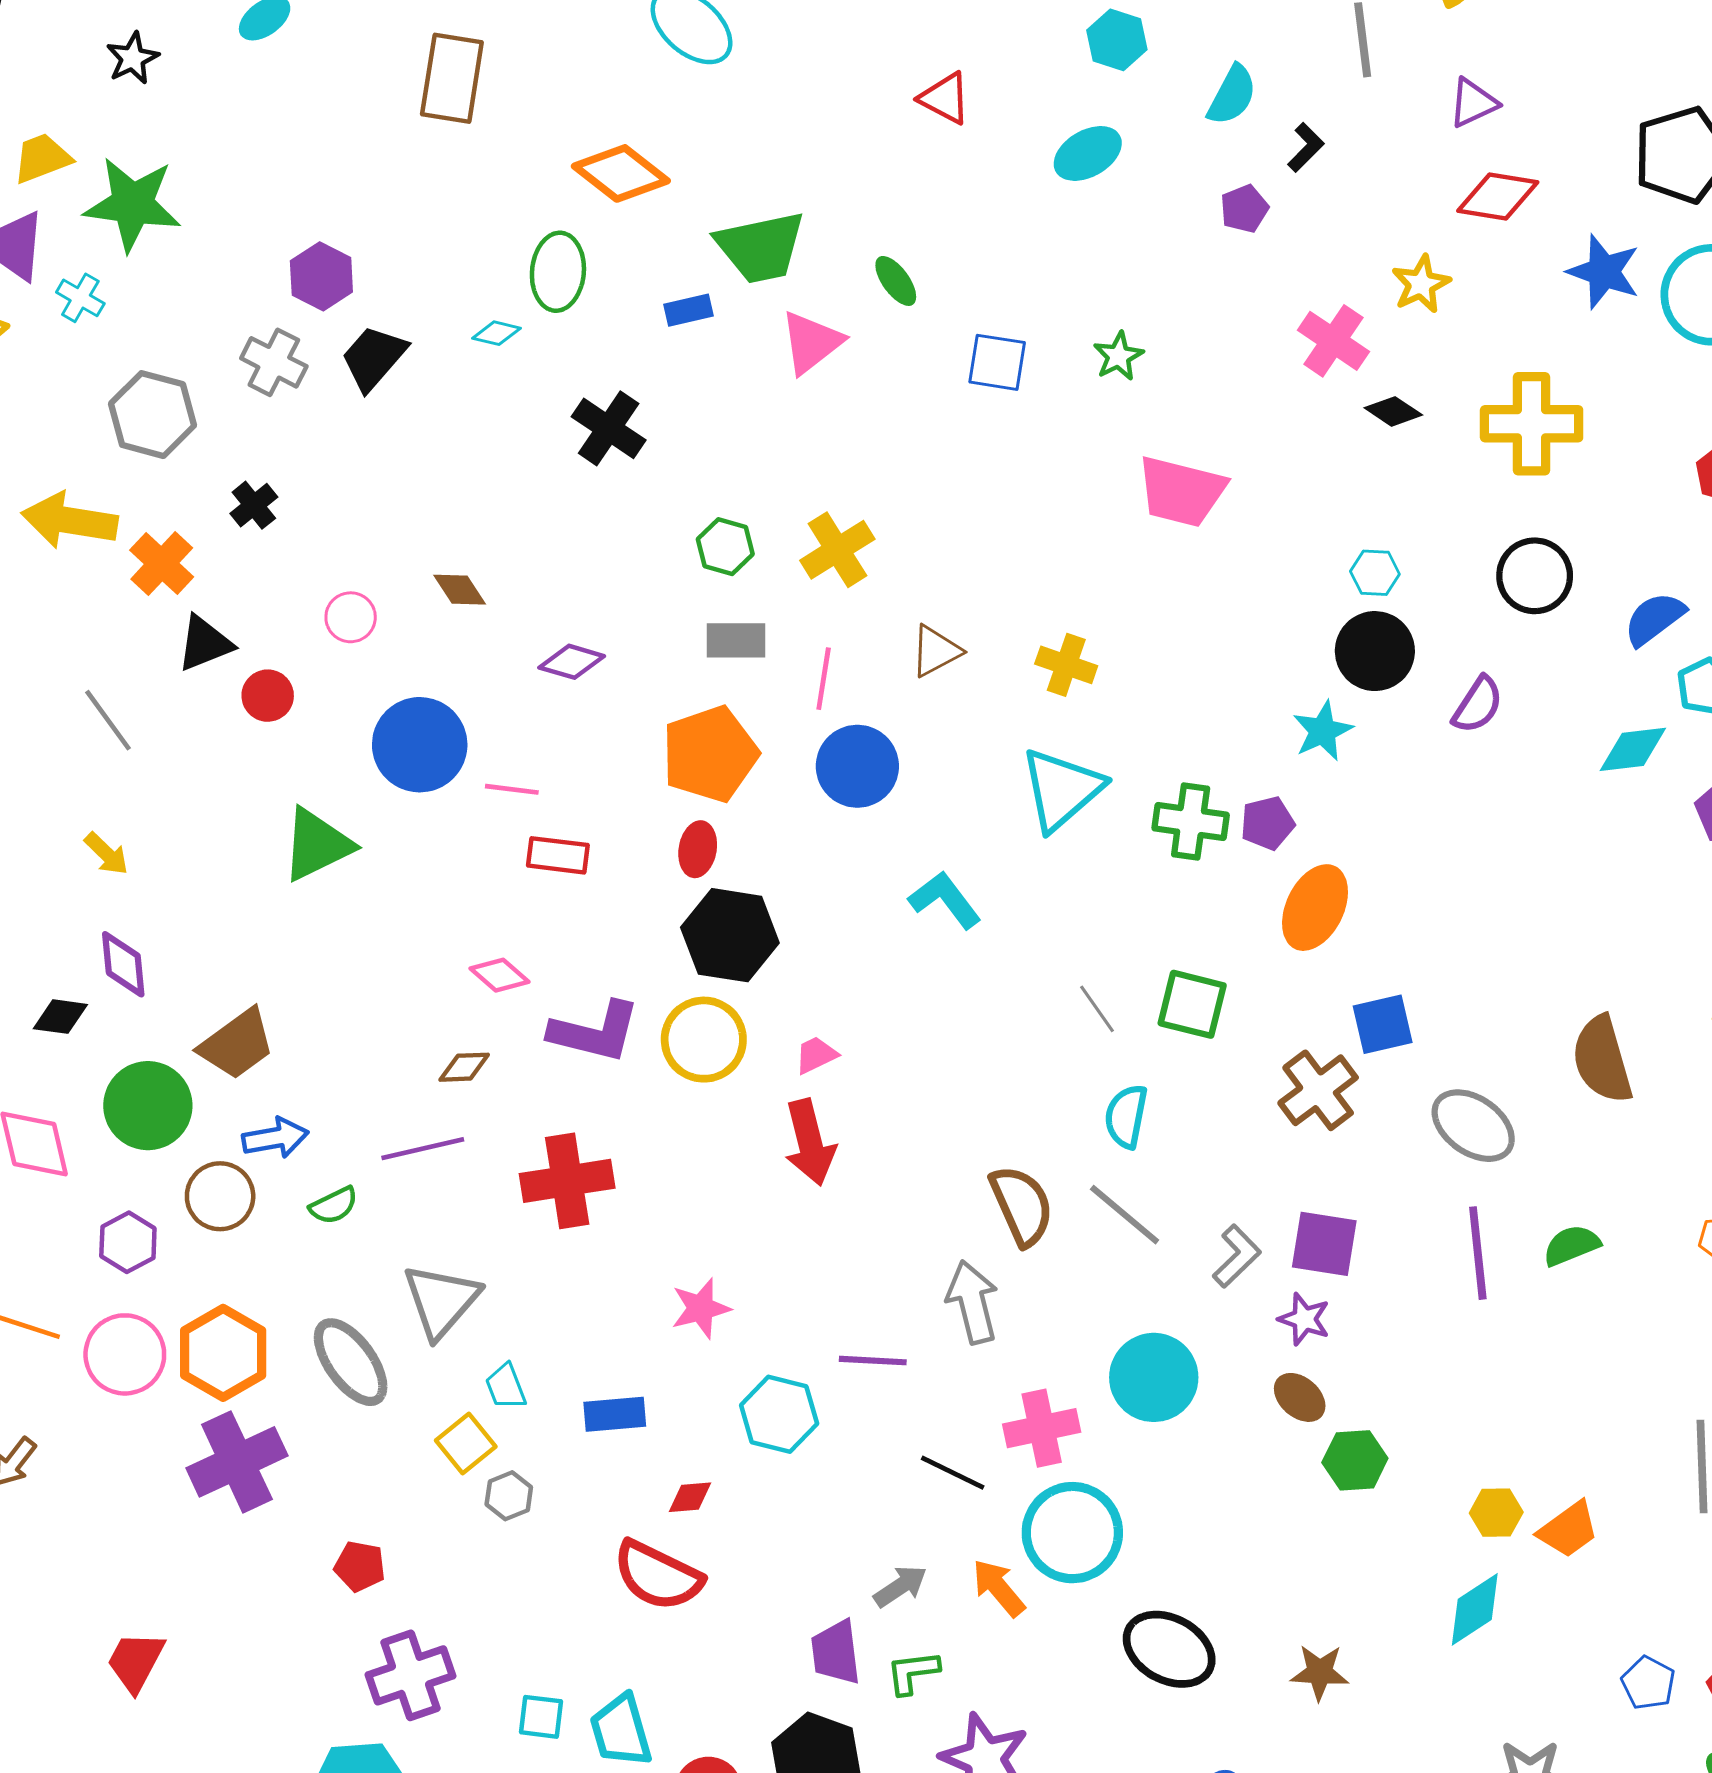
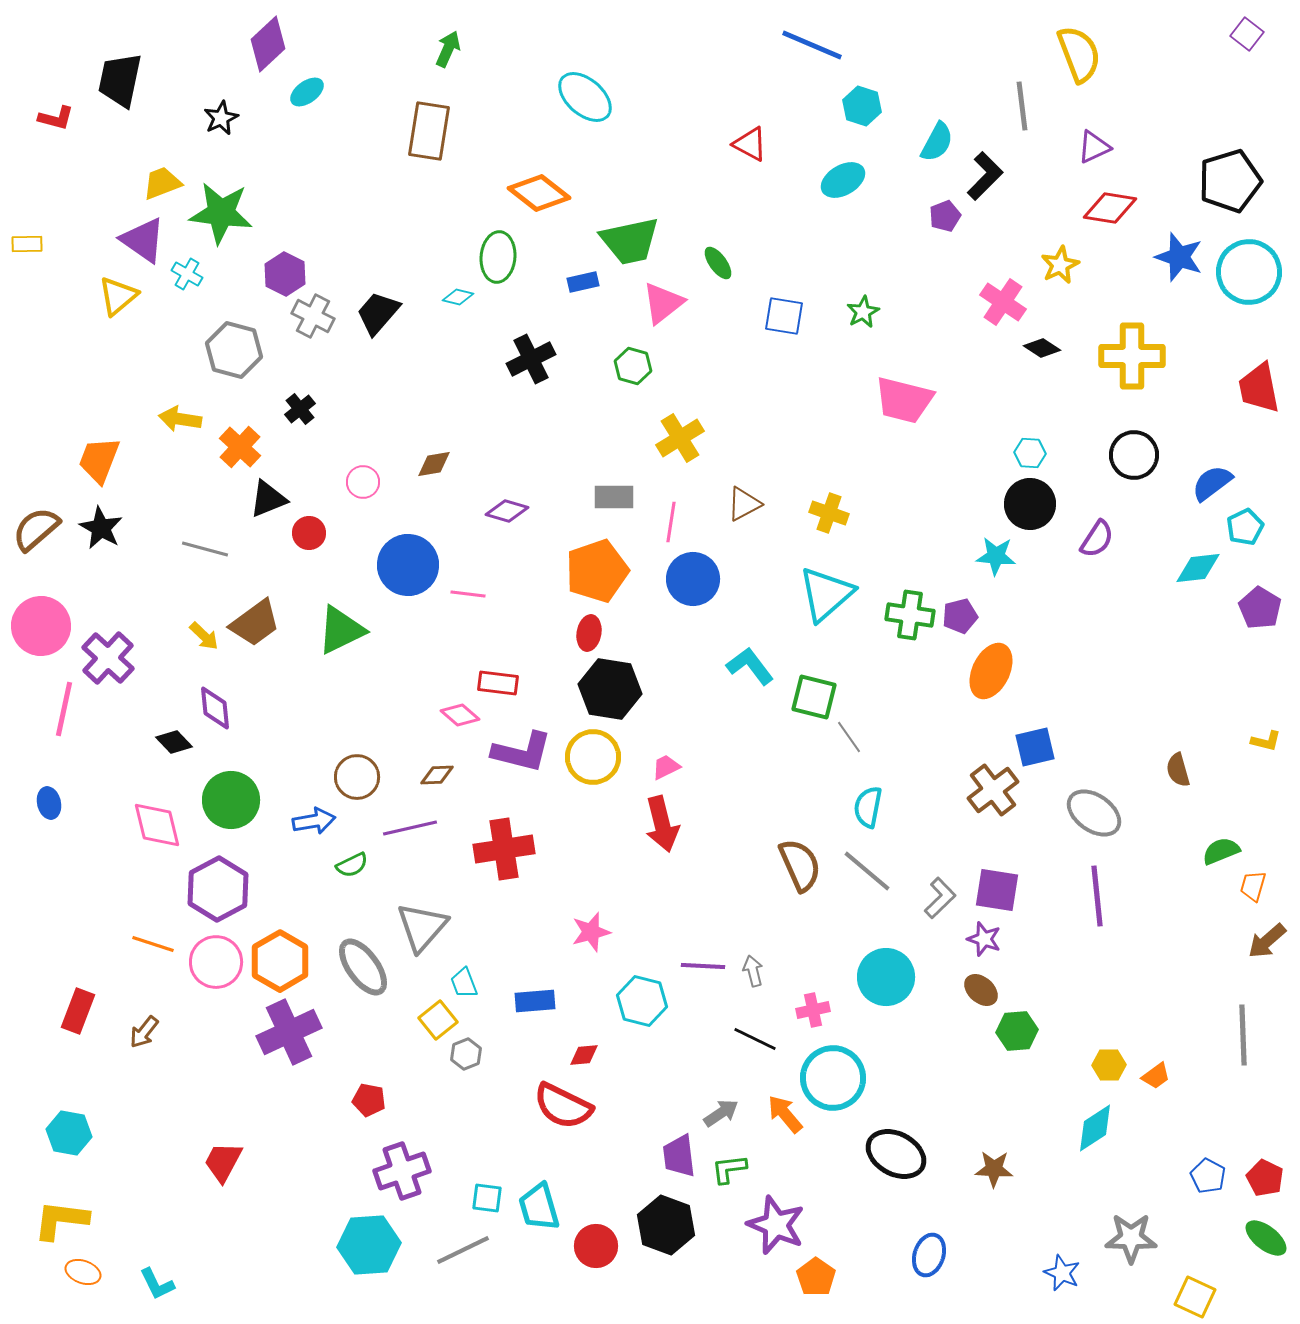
black L-shape: (1306, 147) -> (985, 176), size x1.5
purple hexagon: (321, 276) -> (285, 274), moved
black cross: (609, 428) -> (531, 359), turned 30
yellow arrow: (70, 521) -> (180, 419), size x0.7
green hexagon: (725, 547) -> (633, 366), moved
brown diamond: (460, 590) -> (434, 464), turned -66
gray line: (108, 720) -> (205, 549), turned -39
cyan star: (1323, 731) -> (996, 556), turned 30
red rectangle: (558, 855) -> (498, 683), moved
green square: (1192, 1004) -> (814, 697), moved
black diamond: (60, 1017) -> (174, 742), turned 39
brown trapezoid: (237, 1044) -> (255, 623), moved
brown semicircle: (1602, 1060) -> (1178, 770), size x0.6
brown circle: (220, 1196) -> (357, 777), moved
purple hexagon: (128, 1242) -> (218, 889), size x1.6
green semicircle: (1571, 1245) -> (1221, 851), moved
gray arrow: (973, 1302) -> (753, 971), moved, size x0.6
pink cross: (1042, 1428) -> (813, 1010), size x0.7
orange trapezoid: (1568, 1529) -> (1156, 1076), size x0.7

